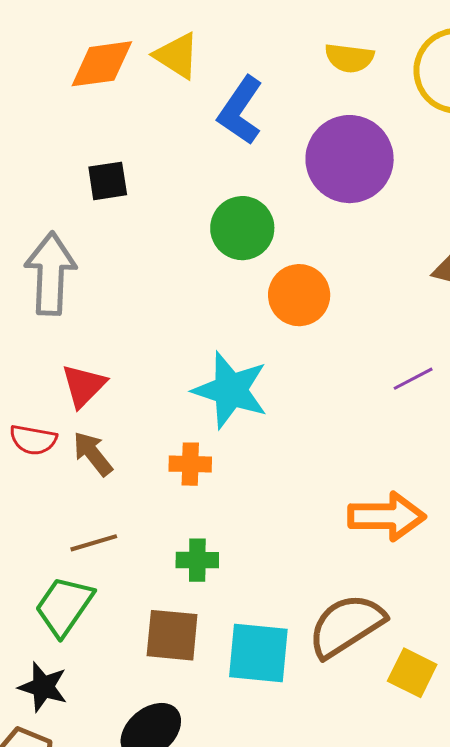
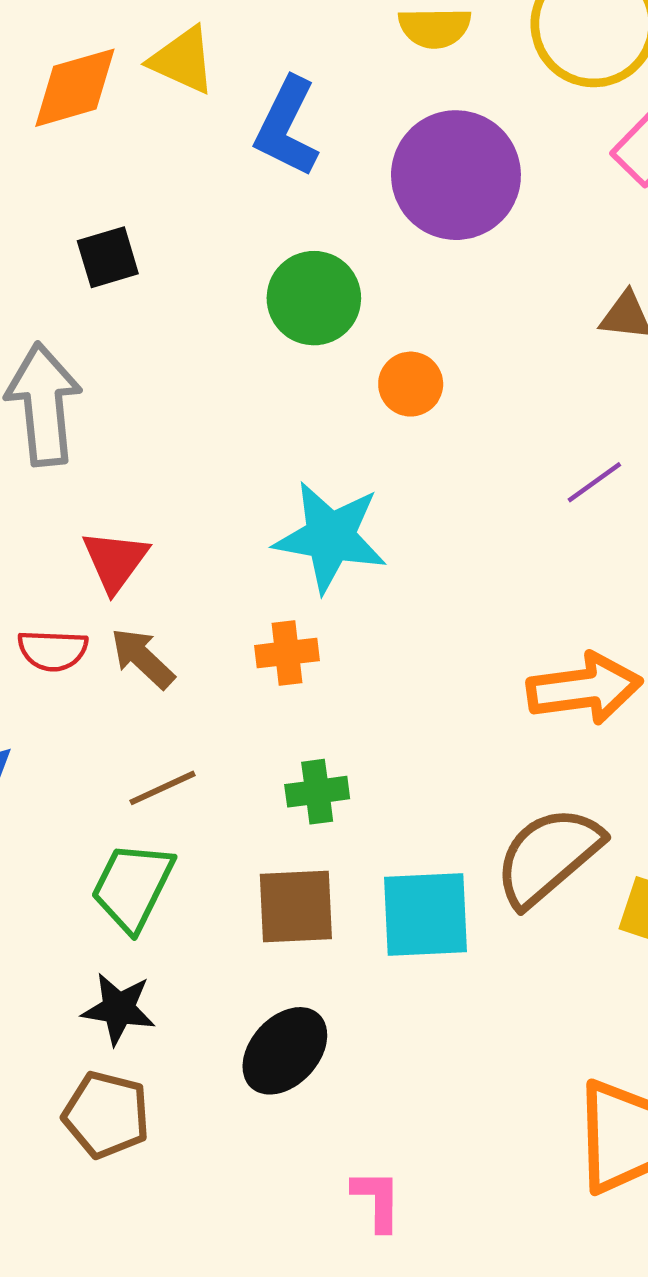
orange circle: (299, 295) -> (411, 384), size x0.7

